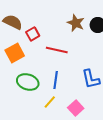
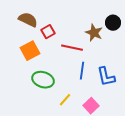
brown star: (76, 23) -> (94, 33), moved
blue line: (56, 80) -> (82, 71), moved

